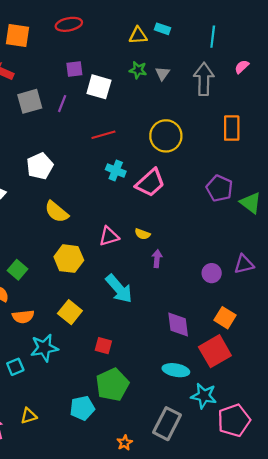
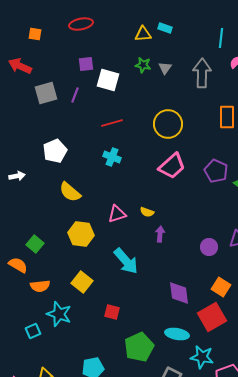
orange square: (18, 35) -> (35, 34), size x0.6
cyan line: (213, 37) -> (221, 38), moved
cyan cross: (116, 170) -> (112, 157), moved
pink trapezoid: (150, 183) -> (172, 166), moved
cyan star: (44, 348) -> (59, 314), turned 30
green pentagon: (112, 385) -> (139, 347), moved

